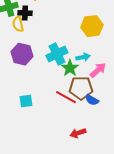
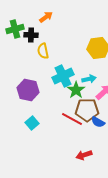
yellow semicircle: (18, 24) -> (43, 51), moved
purple hexagon: (22, 54) -> (28, 90), moved
cyan square: (26, 101) -> (32, 123), turned -32

